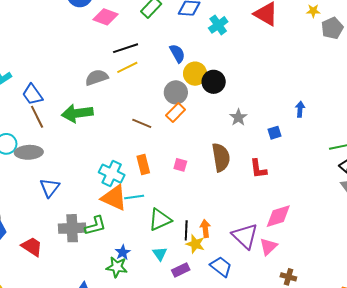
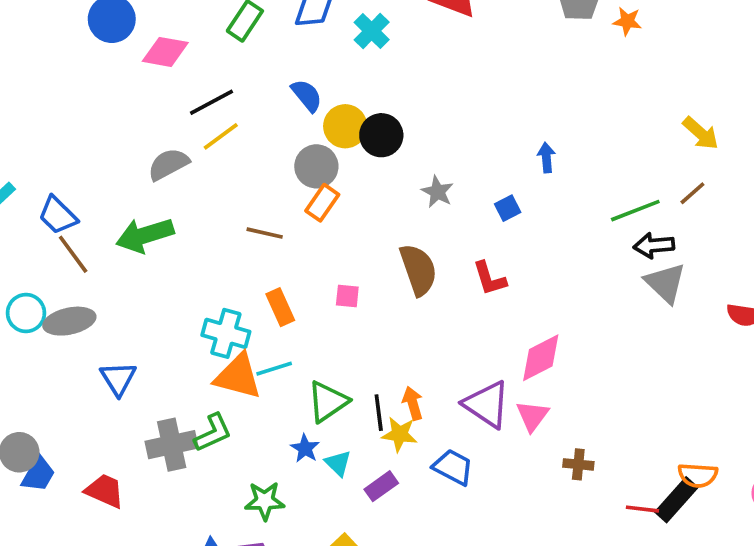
blue star: (123, 252) -> (305, 448), moved

